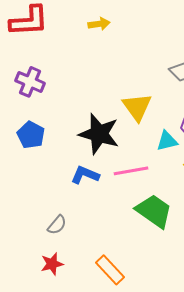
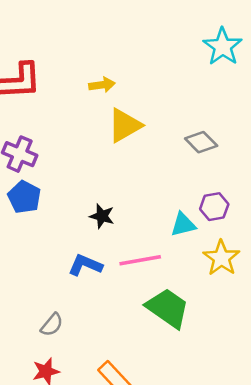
yellow triangle: (137, 107) -> (125, 125), moved, turned 36
black star: (99, 134) -> (102, 216), size x0.5
blue pentagon: (31, 135) -> (24, 197), moved

